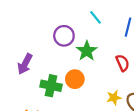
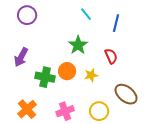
purple circle: (64, 36) -> (27, 15), moved
yellow star: (114, 98) -> (91, 75), moved

